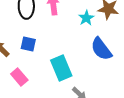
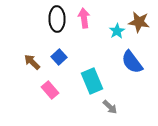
blue square: (28, 44) -> (59, 57), turned 35

